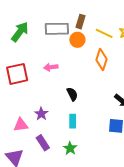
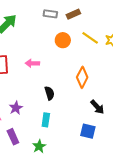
brown rectangle: (80, 22) -> (73, 14), moved, turned 40
gray rectangle: (57, 29) -> (50, 14), moved, size x0.6
orange diamond: (102, 60) -> (82, 77), moved

